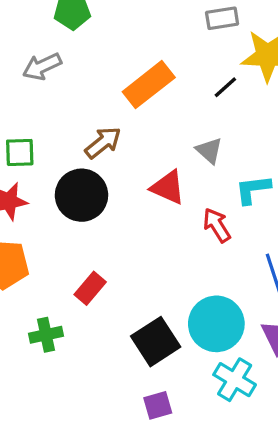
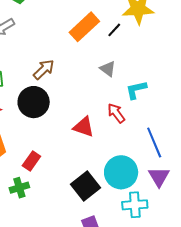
orange rectangle: (149, 85) -> (84, 27), moved
red triangle: (168, 187) -> (84, 127), moved
red rectangle: (90, 288) -> (31, 161), moved
cyan cross: (235, 380) -> (135, 205), turned -30

